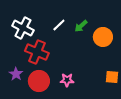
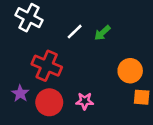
white cross: (23, 28) -> (29, 18), moved
orange circle: (103, 37) -> (130, 71), moved

